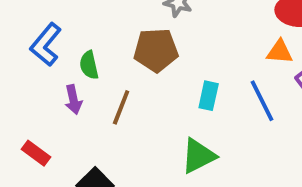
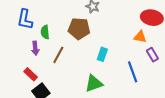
blue L-shape: (46, 45) -> (25, 19), turned -35
blue line: (262, 101) -> (133, 72), moved
red rectangle: (36, 153) -> (31, 74), moved

